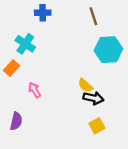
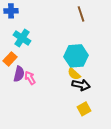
blue cross: (43, 13) -> (11, 11), moved
cyan hexagon: (108, 50) -> (76, 56), moved
purple semicircle: (16, 121) -> (19, 74), moved

